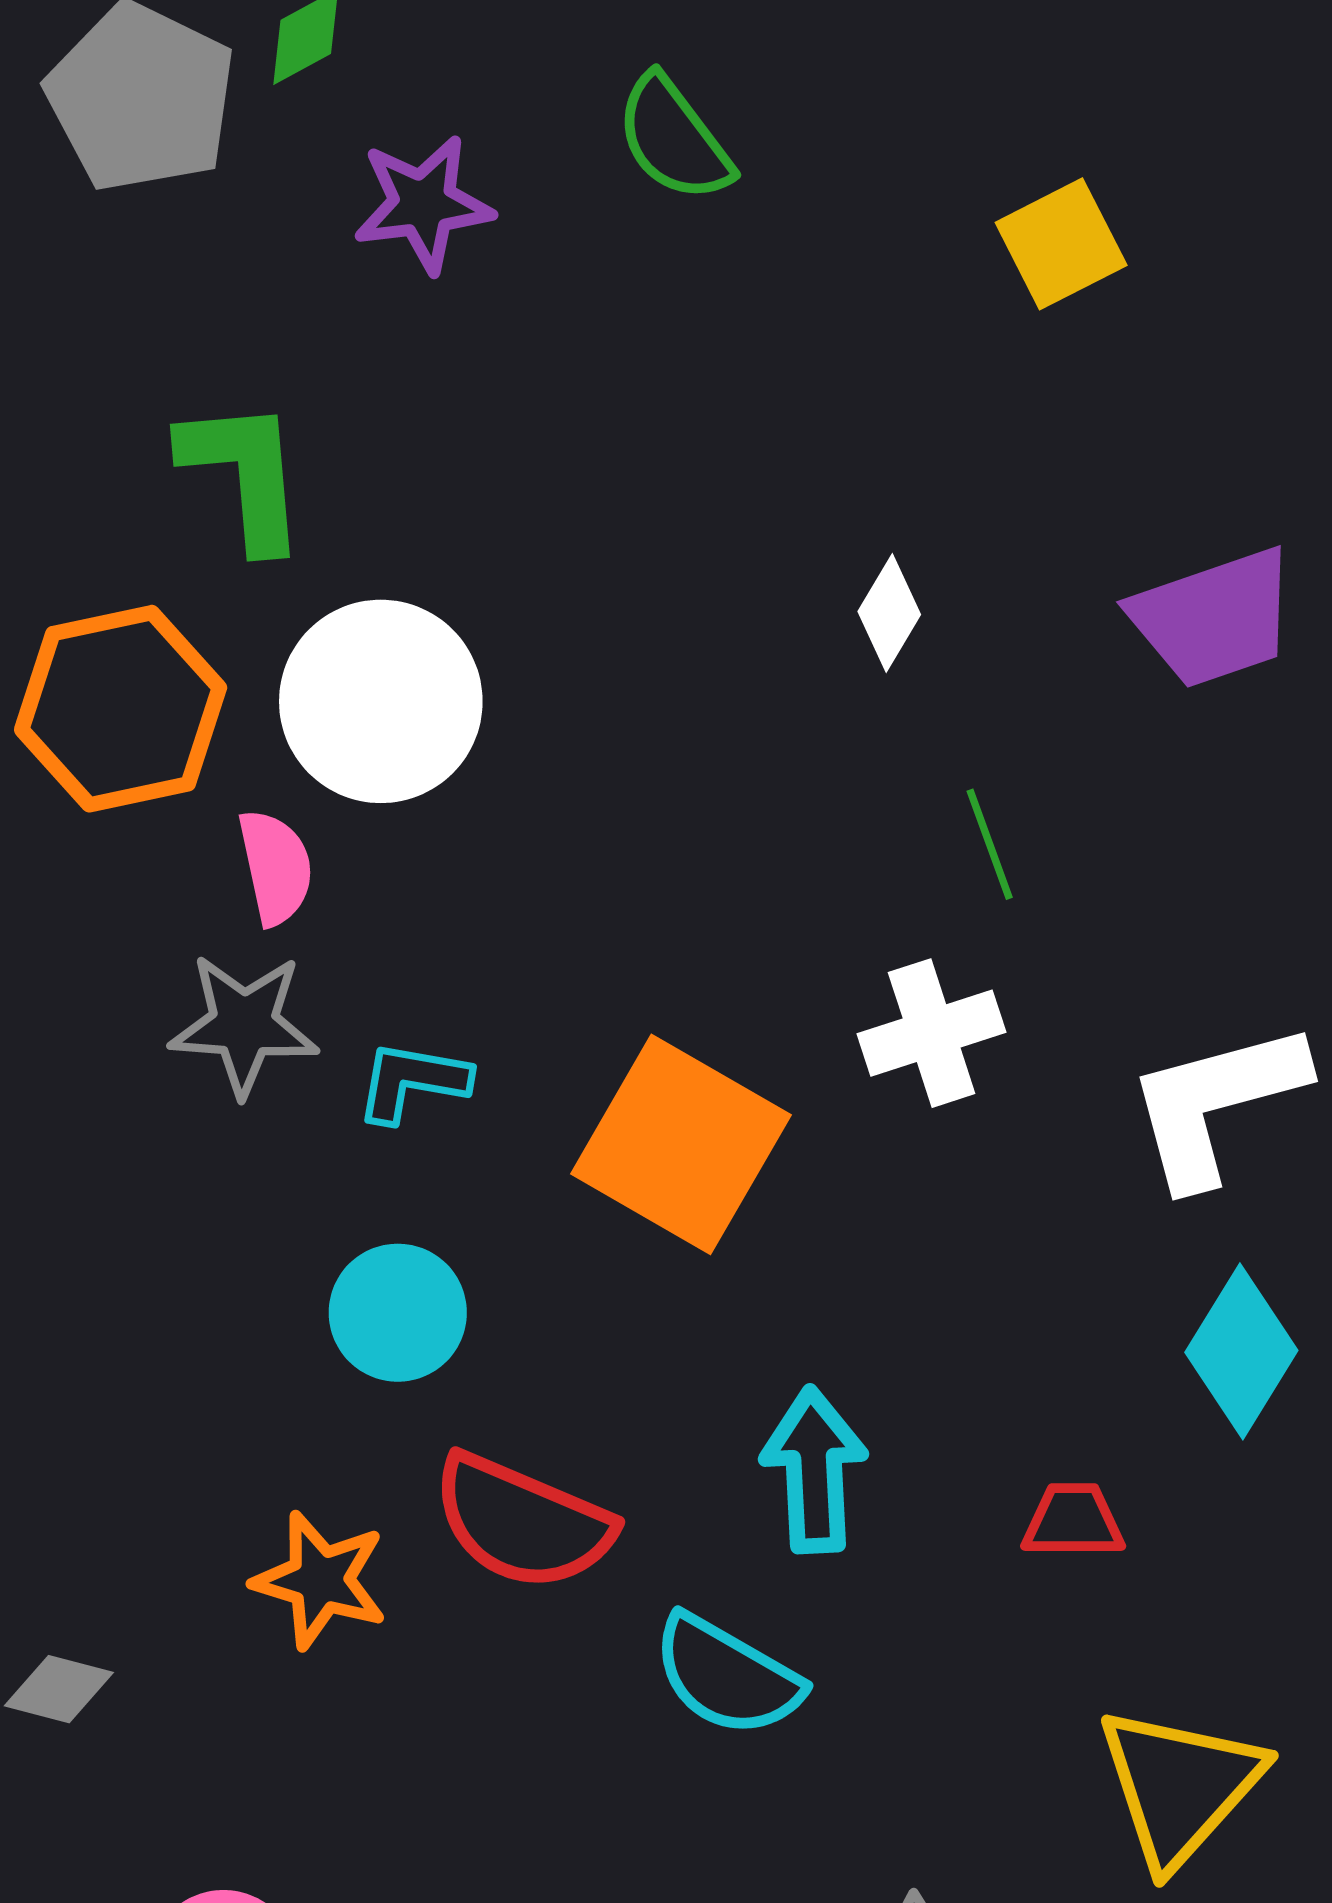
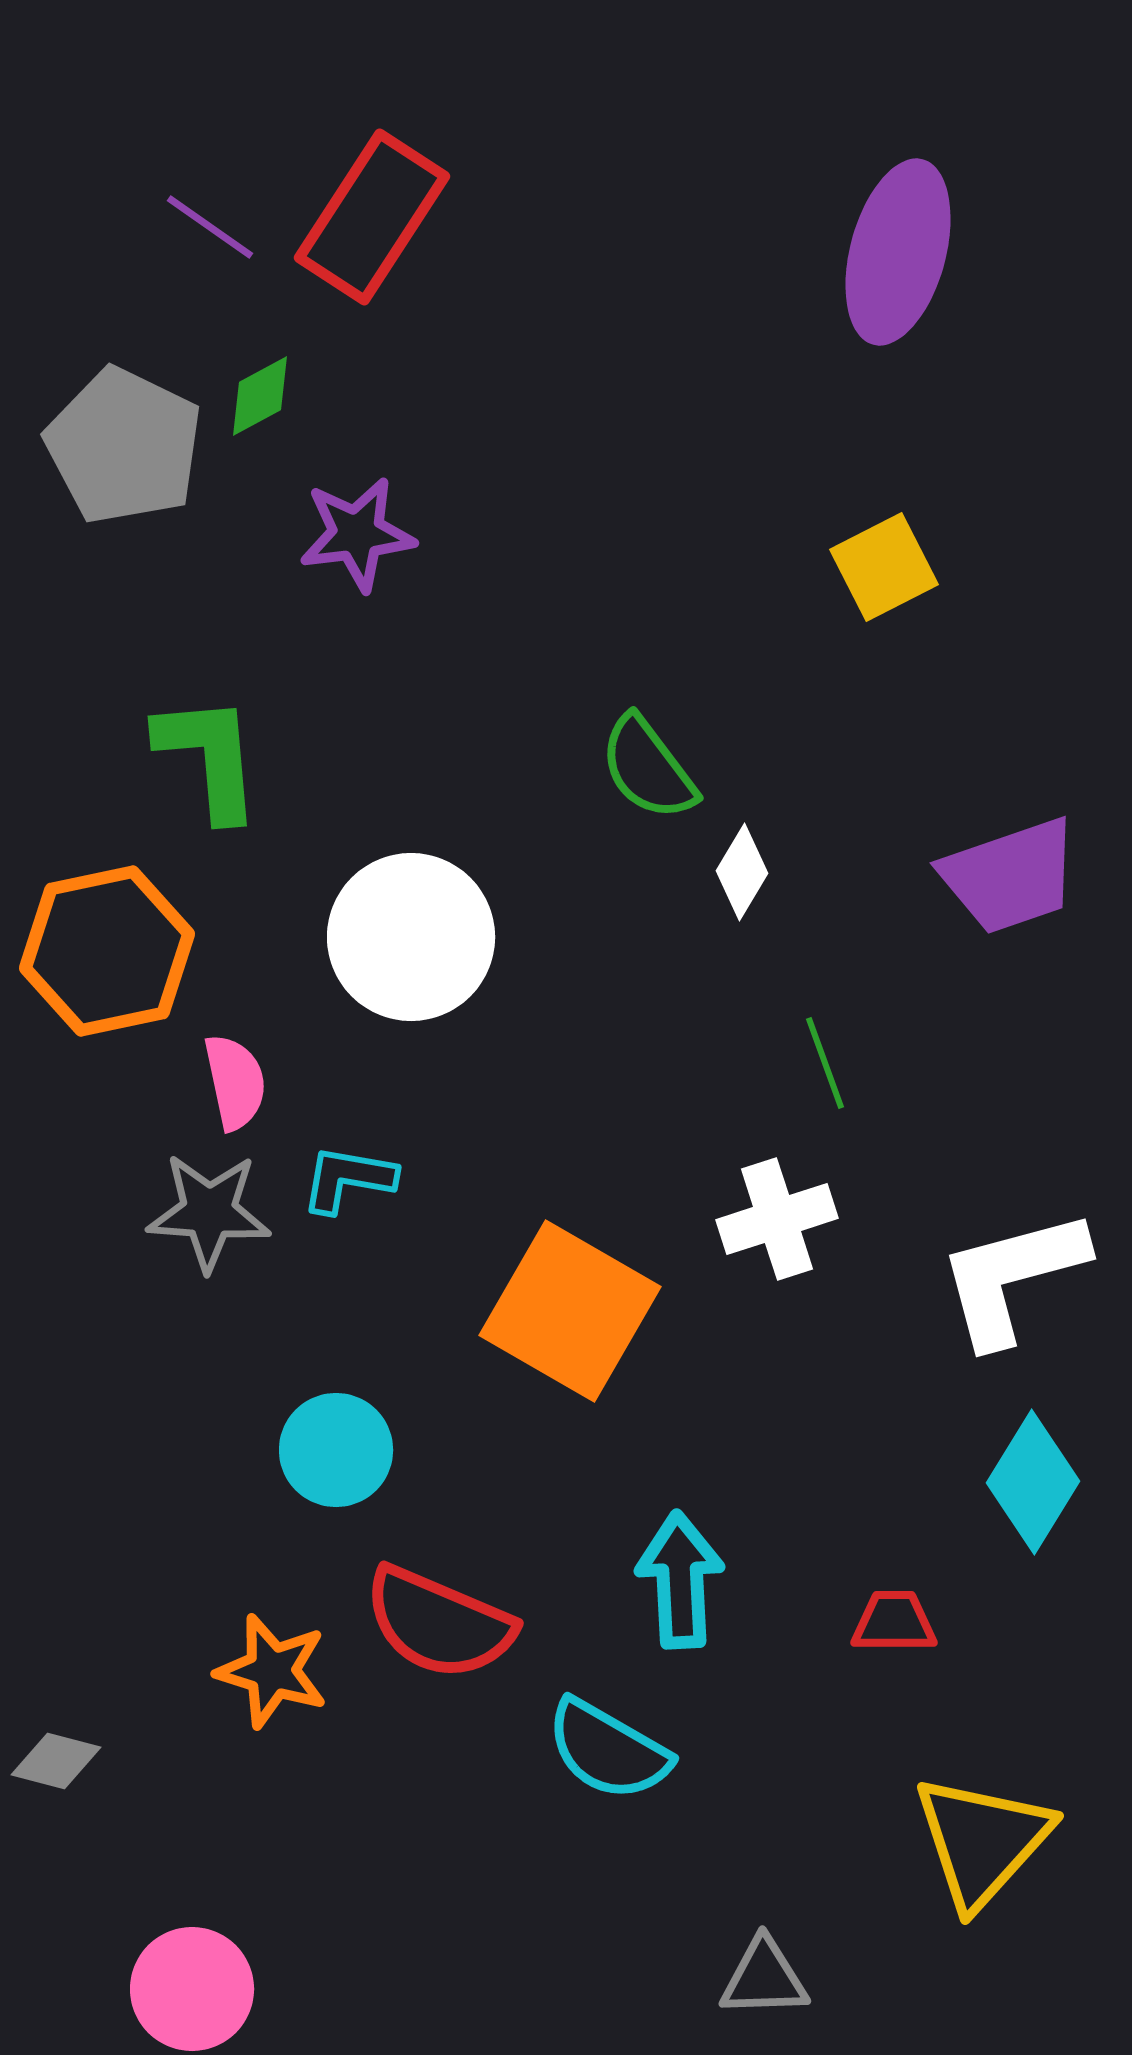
green semicircle: (674, 139) -> (648, 768), moved
white circle: (381, 701) -> (411, 937), moved
cyan L-shape: (412, 1081) -> (348, 1179), moved

